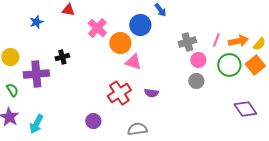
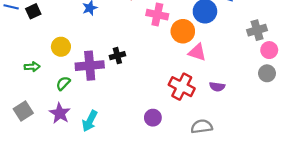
pink cross: (97, 28) -> (157, 15), turned -30
black cross: (62, 57) -> (117, 56), moved
green semicircle: (12, 90) -> (63, 83), turned -104
red cross: (119, 93) -> (182, 87), turned -30

